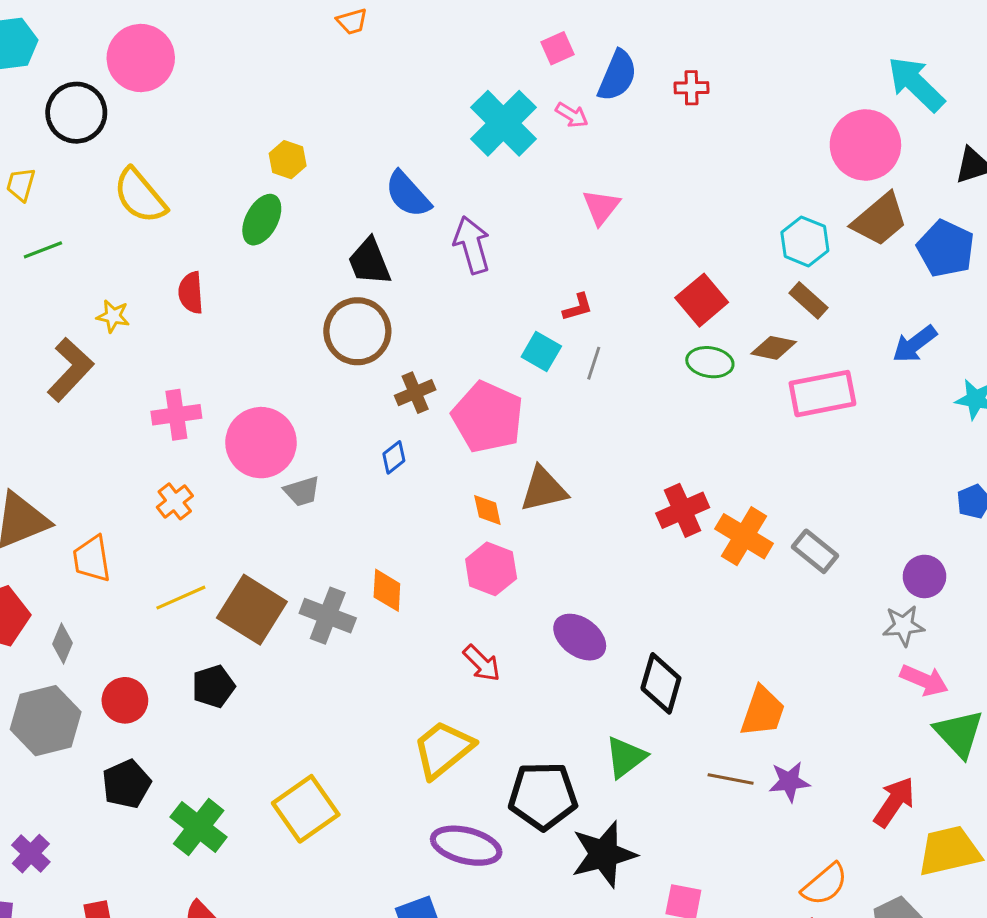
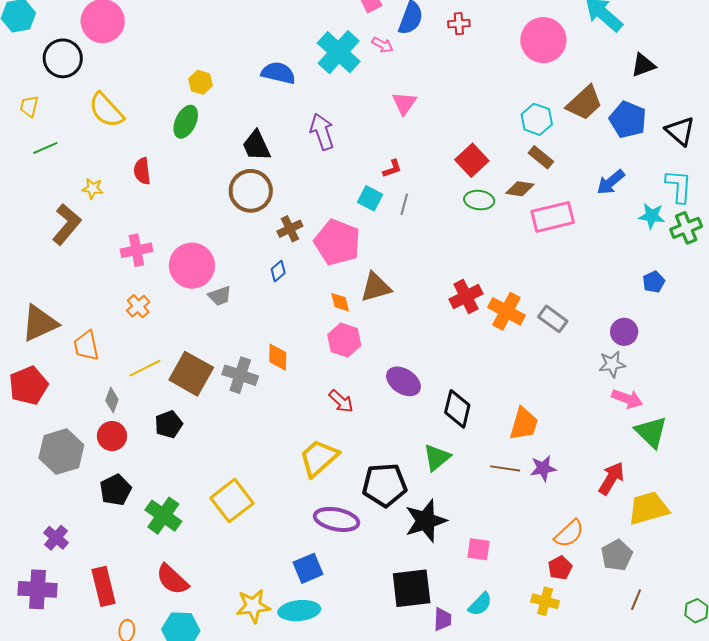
pink circle: (865, 145) -> (543, 40), moved
blue semicircle: (408, 194) -> (278, 73), moved, turned 148
gray diamond: (62, 643) -> (112, 400), moved

